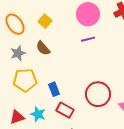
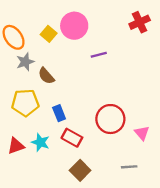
pink circle: (88, 14) -> (74, 26), moved
brown semicircle: (43, 48) -> (46, 76), moved
gray star: (18, 53) -> (25, 62), moved

